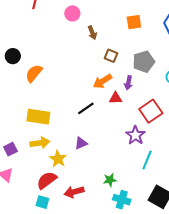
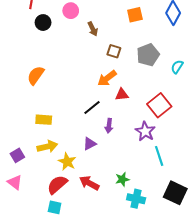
black circle: (13, 56) -> (43, 23), moved
purple arrow: (128, 83) -> (109, 126), moved
yellow rectangle: (38, 117) -> (44, 120), size x0.7
cyan line: (147, 160) -> (159, 156), turned -36
red arrow: (74, 192) -> (89, 183), moved, turned 48

